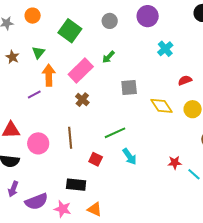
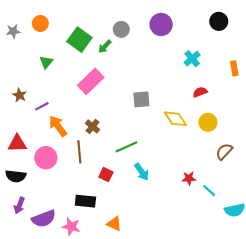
cyan cross: (165, 49) -> (192, 59), moved
brown star: (12, 57) -> (20, 95), moved
green arrow: (108, 57) -> (105, 46), moved
orange arrow: (49, 75) -> (58, 126), moved, turned -35
brown cross: (82, 100) -> (93, 126), moved
orange triangle: (95, 209) -> (114, 224), moved

